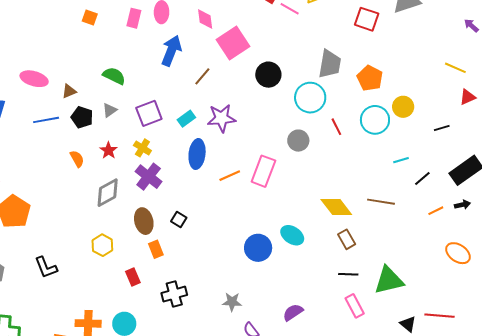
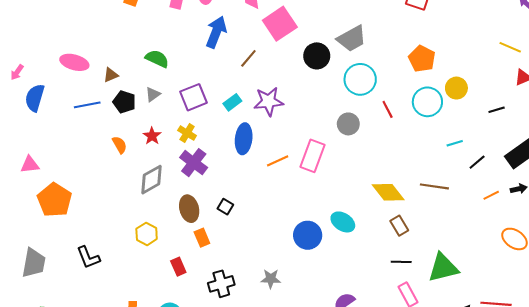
gray trapezoid: (330, 64) -> (352, 39), moved, turned 52
gray star: (232, 302) -> (271, 279), moved

